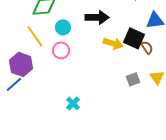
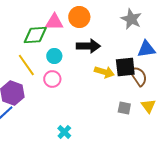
black square: (134, 38) -> (125, 67), turned -30
brown semicircle: (147, 47) -> (138, 76), size x1.5
gray square: (133, 79) -> (124, 108), turned 32

